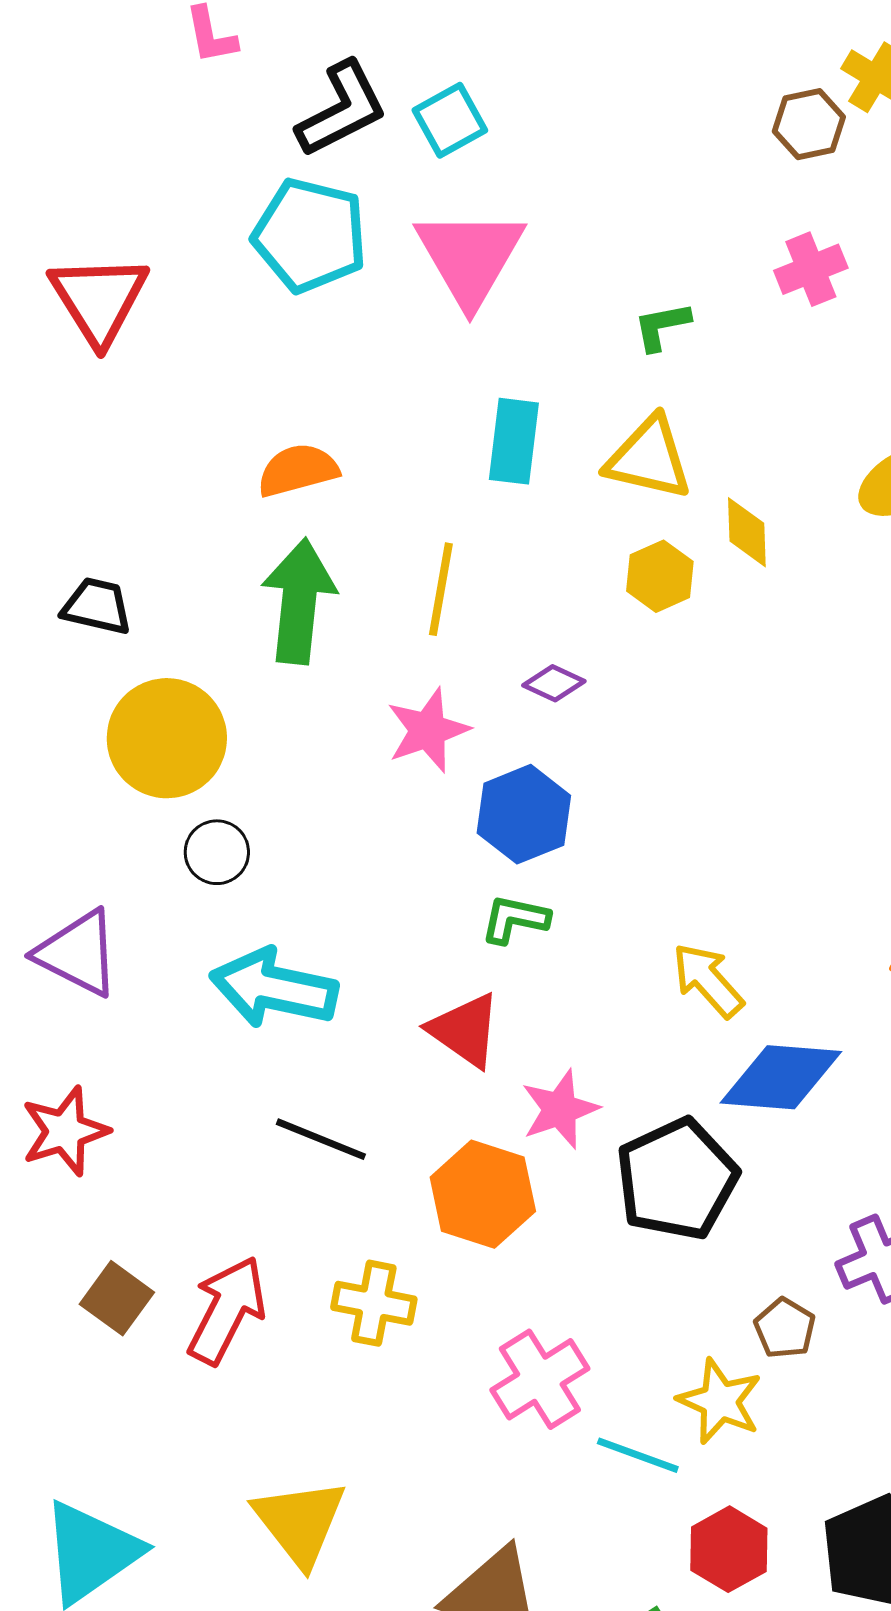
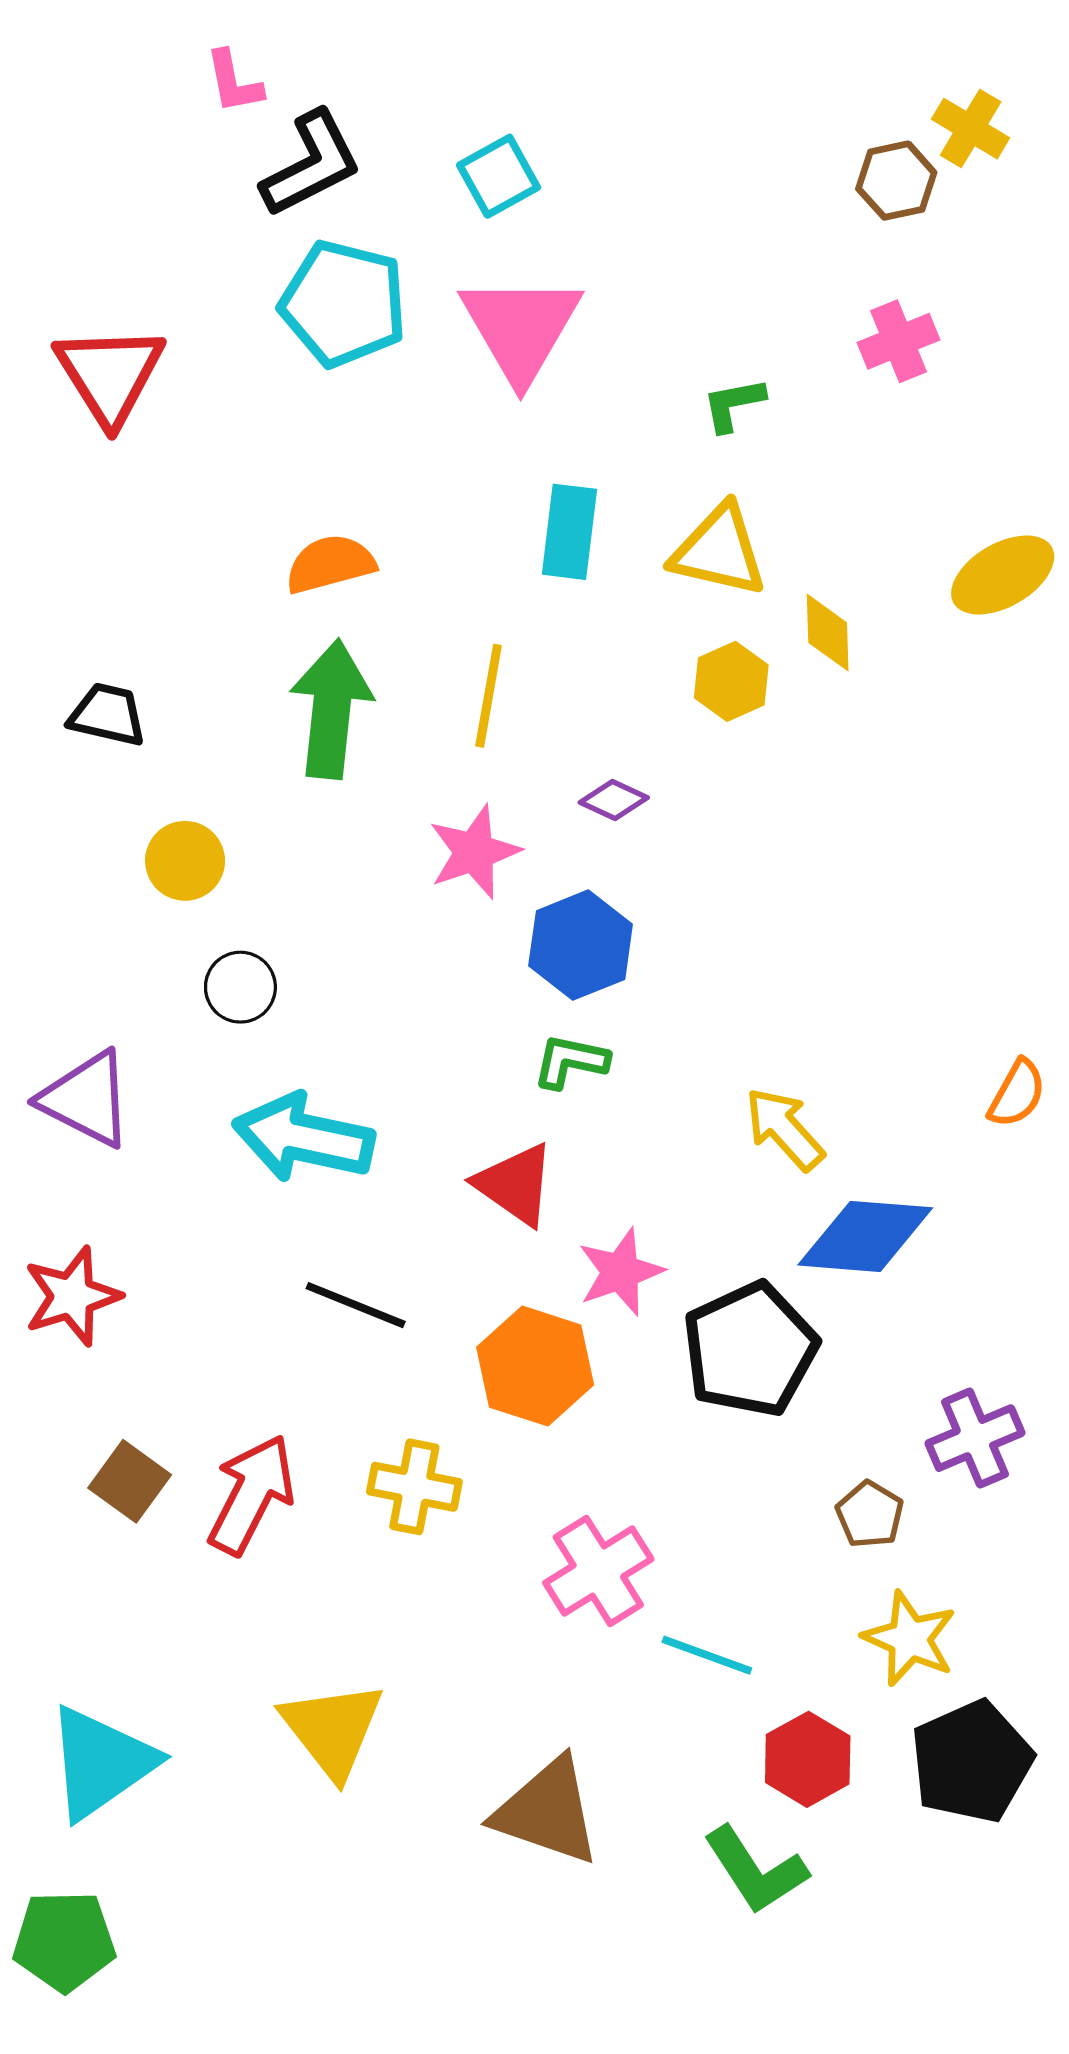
black L-shape: (342, 109) -> (311, 164), moved
yellow circle: (167, 738) -> (185, 861), size x0.6
yellow star: (720, 1401) -> (910, 1639), moved

